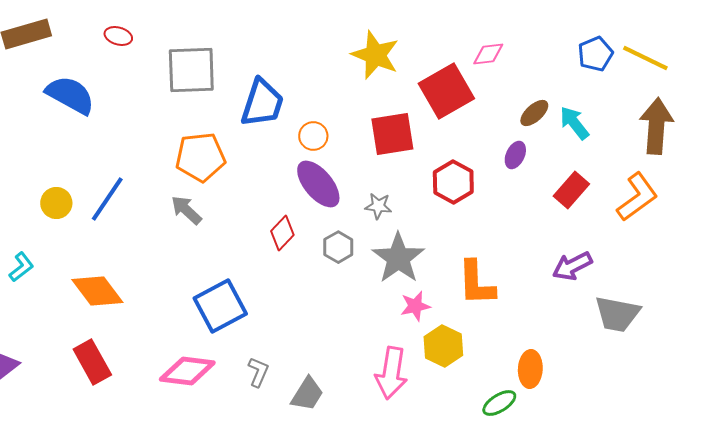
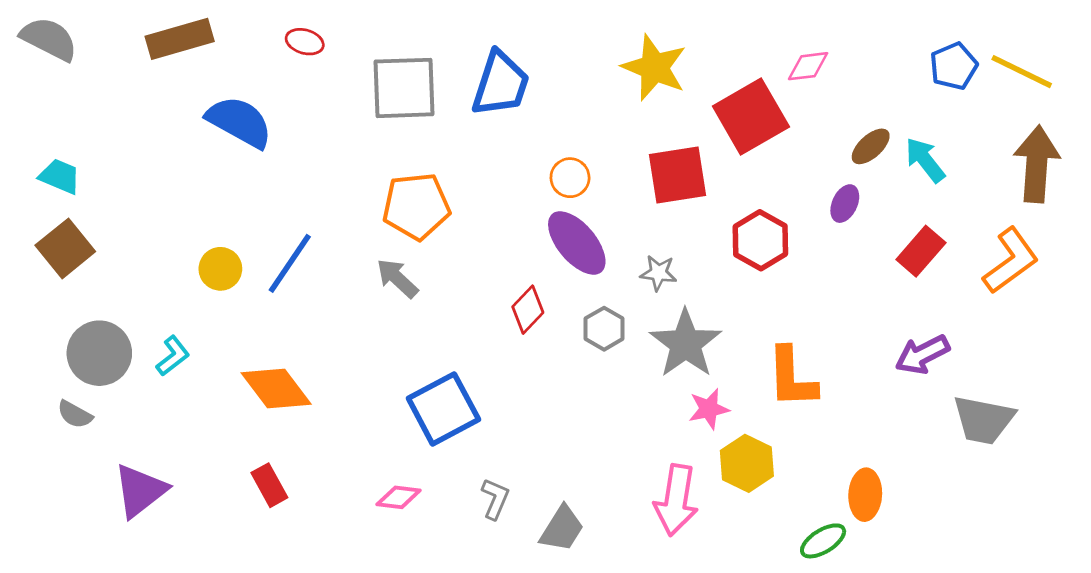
blue trapezoid: (262, 103) -> (501, 84), moved
red rectangle: (92, 362) -> (269, 485), size x0.7
pink diamond: (187, 371) -> (399, 497), size x0.6

